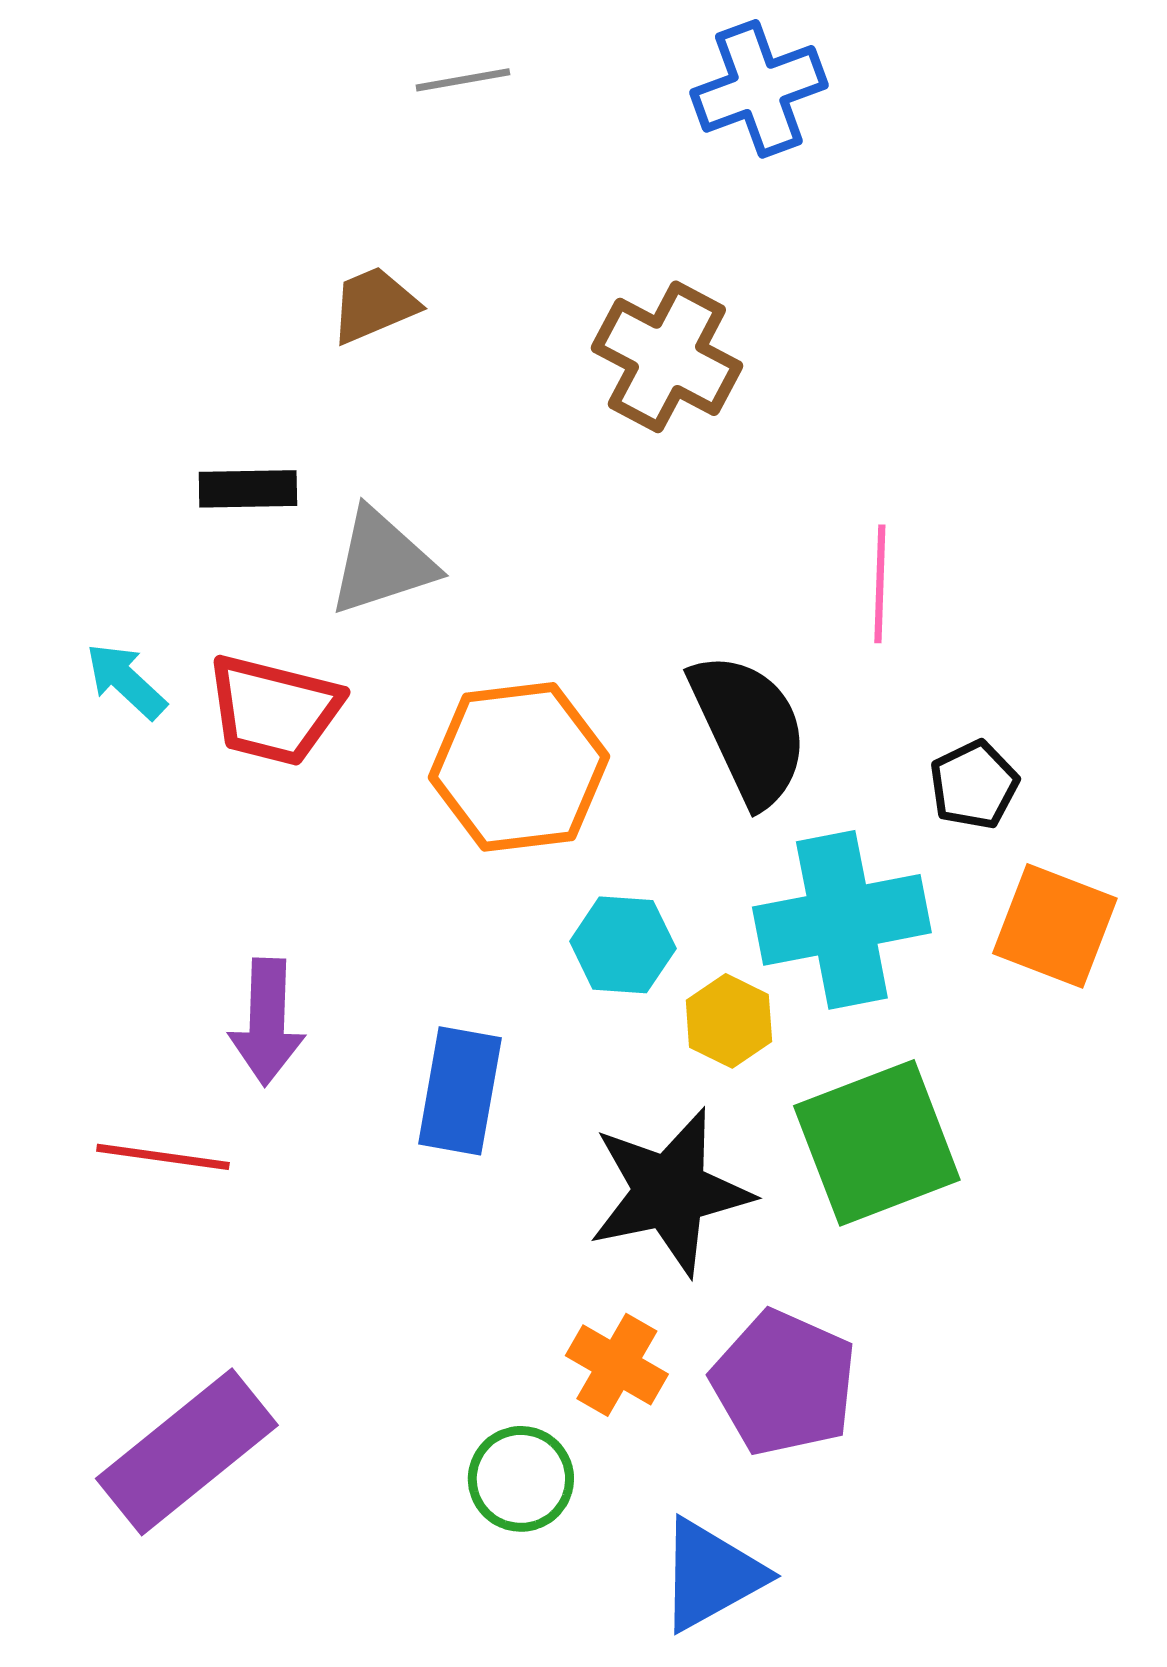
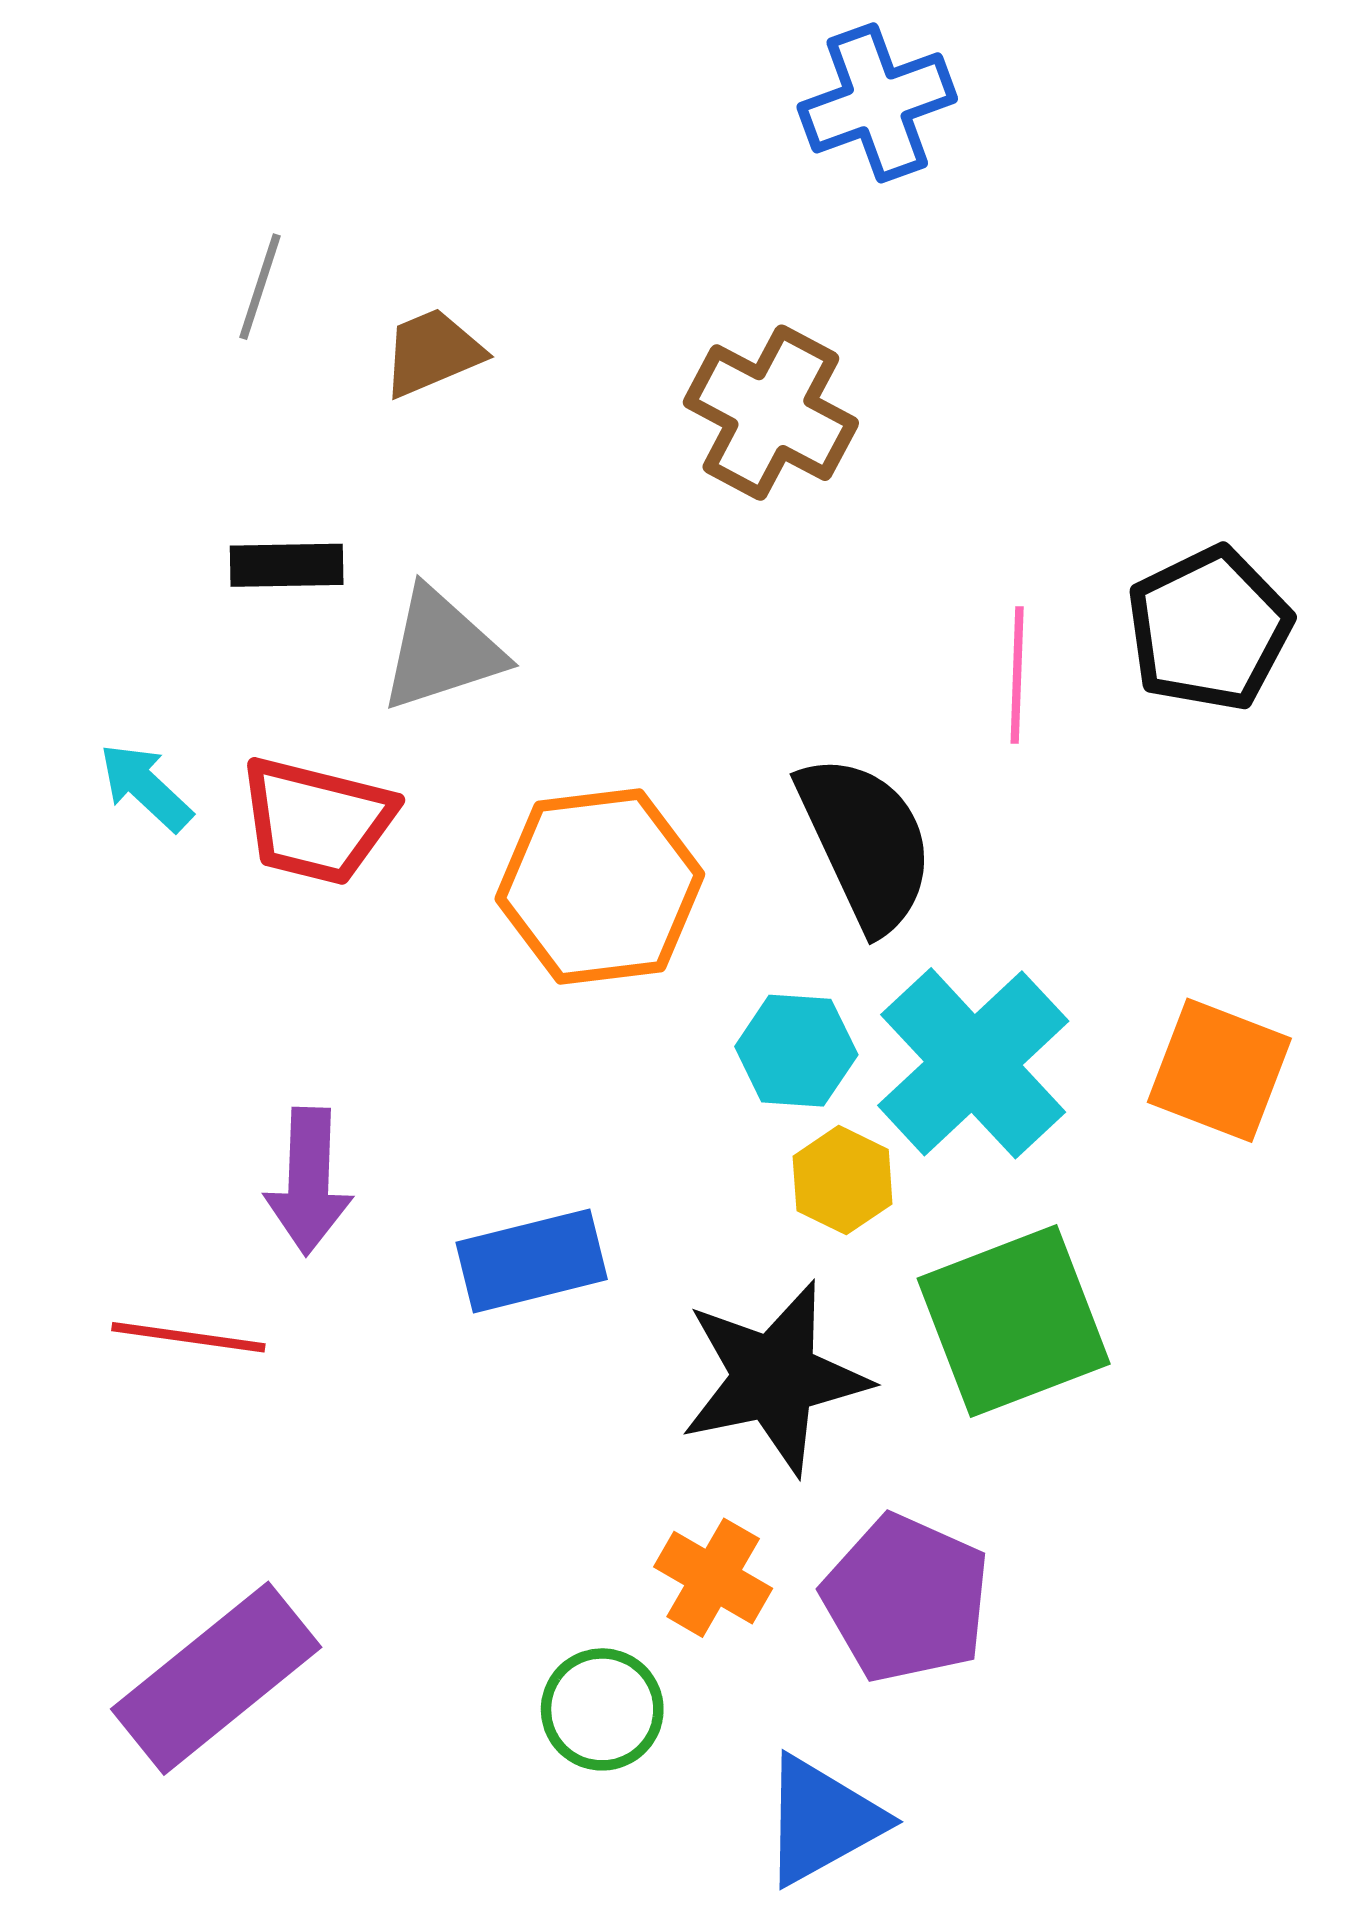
gray line: (463, 80) -> (260, 287), moved, turned -62
black pentagon: (974, 785) -> (1209, 629), moved, size x1.6
cyan cross: (842, 920) -> (973, 1063), turned -32
cyan hexagon: (623, 945) -> (796, 1051), moved
blue rectangle: (460, 1091) -> (532, 1261), turned 66

